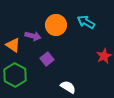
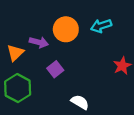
cyan arrow: (86, 22) -> (101, 26), turned -48
orange triangle: (13, 45) -> (15, 53), turned 42

